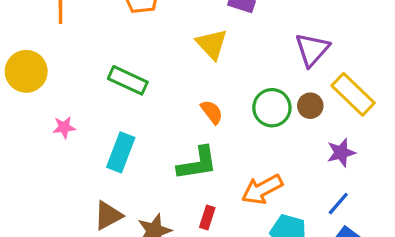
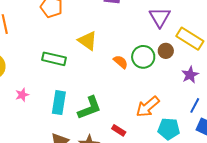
yellow triangle: (212, 44) -> (88, 41), moved
orange semicircle: (212, 112) -> (121, 62), moved
green L-shape: (197, 163) -> (90, 108), moved
red rectangle: (207, 218) -> (119, 130), turned -64

